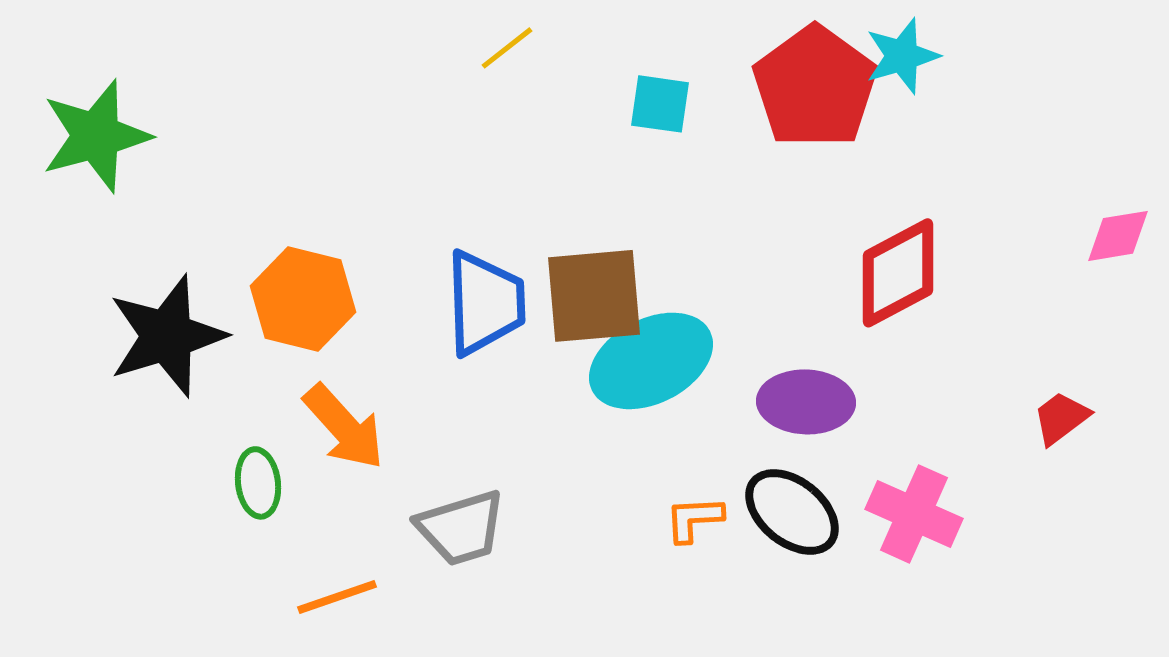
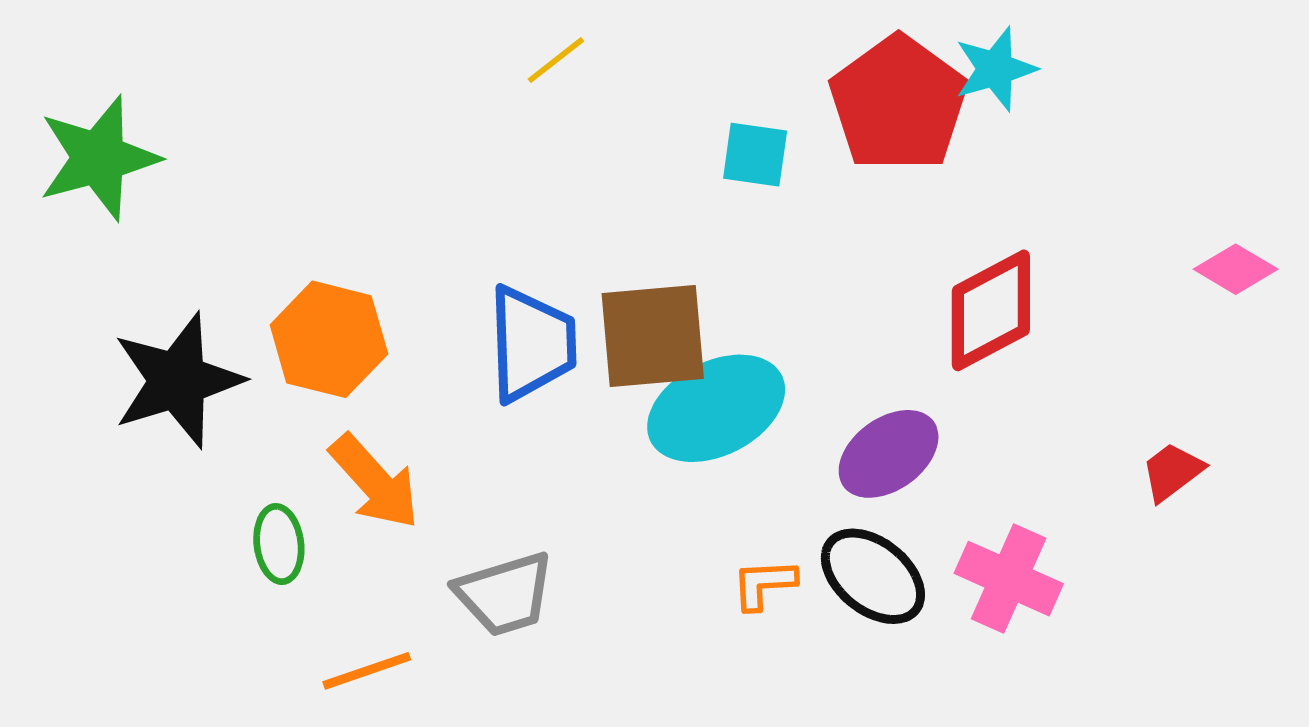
cyan square: (660, 104) -> (755, 155), moved
pink diamond: (1118, 236) -> (1236, 269), turned 40
purple ellipse: (806, 402) -> (889, 454), turned -38

